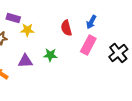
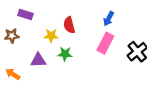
red semicircle: (66, 28) -> (69, 25), moved
yellow star: (27, 30) -> (51, 36), moved

